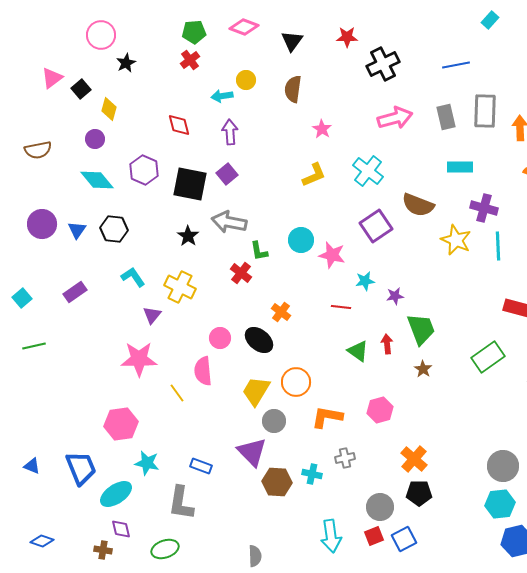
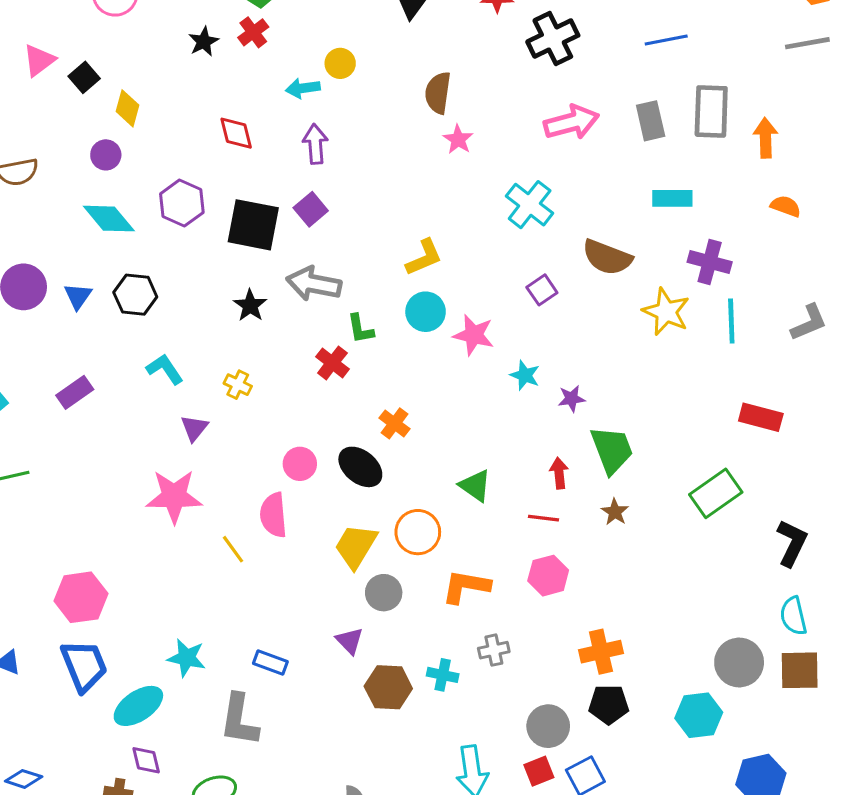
black star: (126, 63) -> (204, 42), moved
brown semicircle: (293, 89) -> (438, 93), moved
yellow L-shape: (314, 175) -> (424, 257), moved
purple square: (376, 226) -> (542, 290), size x0.6
cyan star: (365, 281) -> (525, 375), turned 30
yellow cross: (180, 287) -> (238, 385), size x0.6
red line: (341, 307) -> (544, 518), moved
green triangle: (358, 351) -> (475, 486), moved
pink hexagon: (121, 424) -> (81, 597), moved
purple triangle: (252, 452) -> (349, 641), size x0.6
orange cross: (414, 459) -> (601, 652), turned 36
cyan hexagon: (500, 504) -> (699, 715), moved

